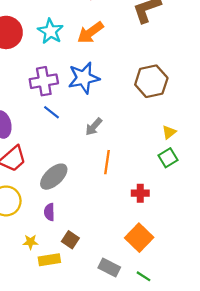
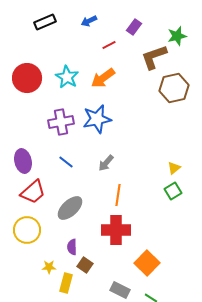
brown hexagon: (151, 81) -> (174, 88), moved
blue line: (52, 112) -> (66, 162), moved
red cross: (140, 193) -> (116, 230), moved, size x1.8
purple semicircle: (49, 212) -> (72, 247), moved
yellow rectangle: (49, 260) -> (66, 283), turned -66

